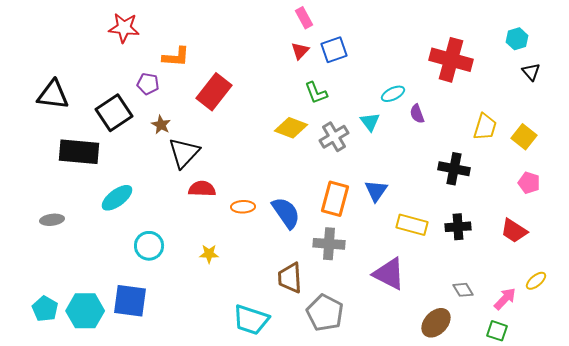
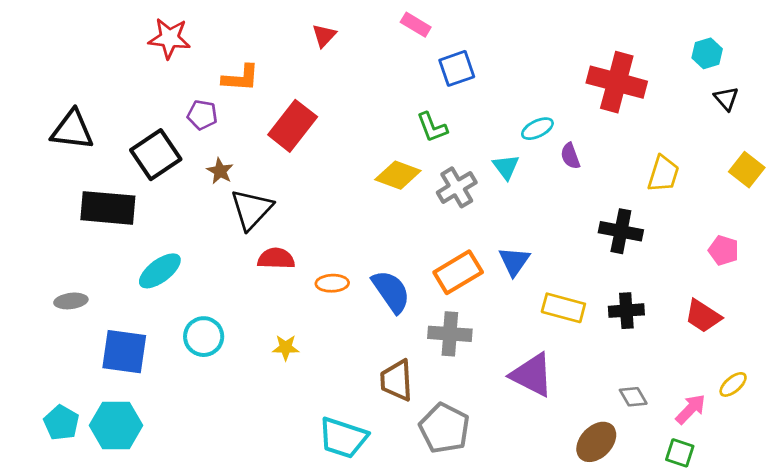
pink rectangle: (304, 18) -> (416, 25), turned -30
red triangle: (300, 51) -> (324, 36), moved
yellow square: (524, 137) -> (747, 170), moved
orange rectangle: (335, 199) -> (458, 272), turned 44
blue square: (130, 301) -> (124, 352), moved

